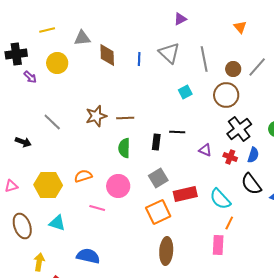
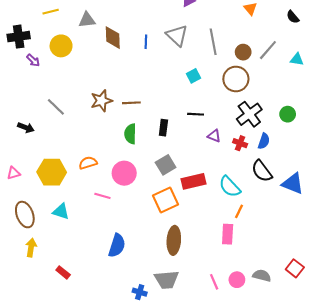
black line: (177, 132) -> (196, 114), moved
blue semicircle: (88, 256) -> (117, 246), moved, turned 95
yellow arrow: (39, 262) -> (31, 248), moved

